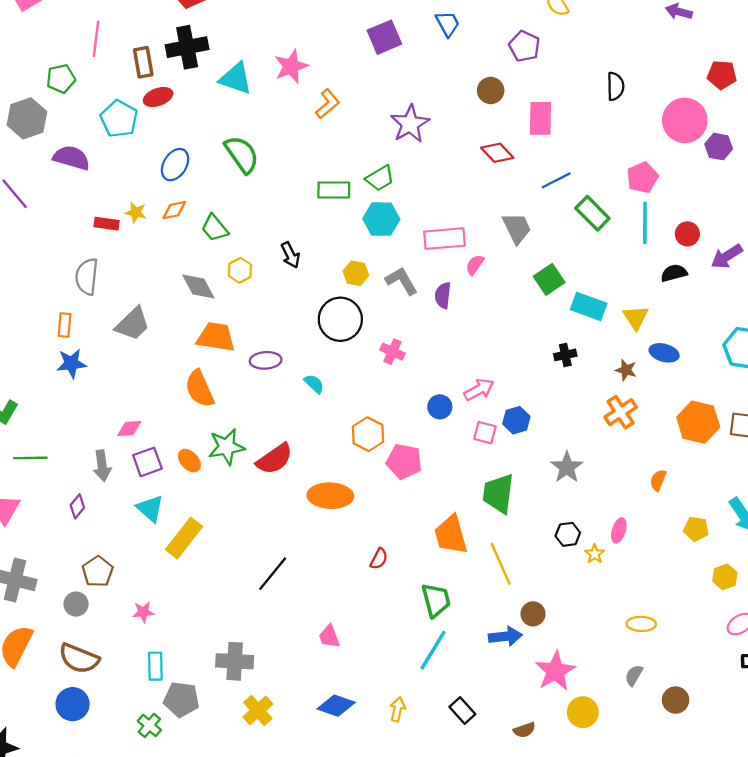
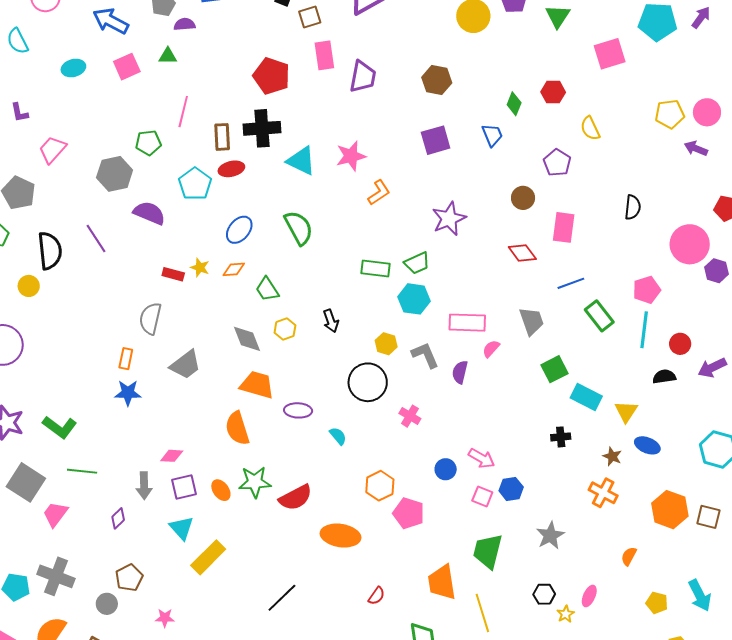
pink arrow: (479, 390) -> (482, 458), turned 52
orange cross: (621, 412) -> (603, 493), turned -36

